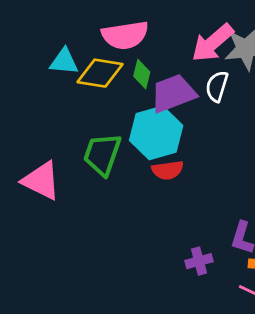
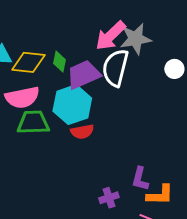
pink semicircle: (125, 35) -> (22, 97), moved
white semicircle: (217, 86) -> (115, 68), size x1.6
green trapezoid: (102, 154) -> (33, 122), turned 72

